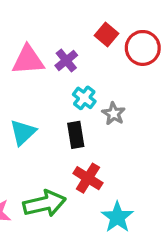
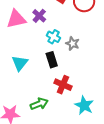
green arrow: (44, 204) -> (39, 104), size x0.7

